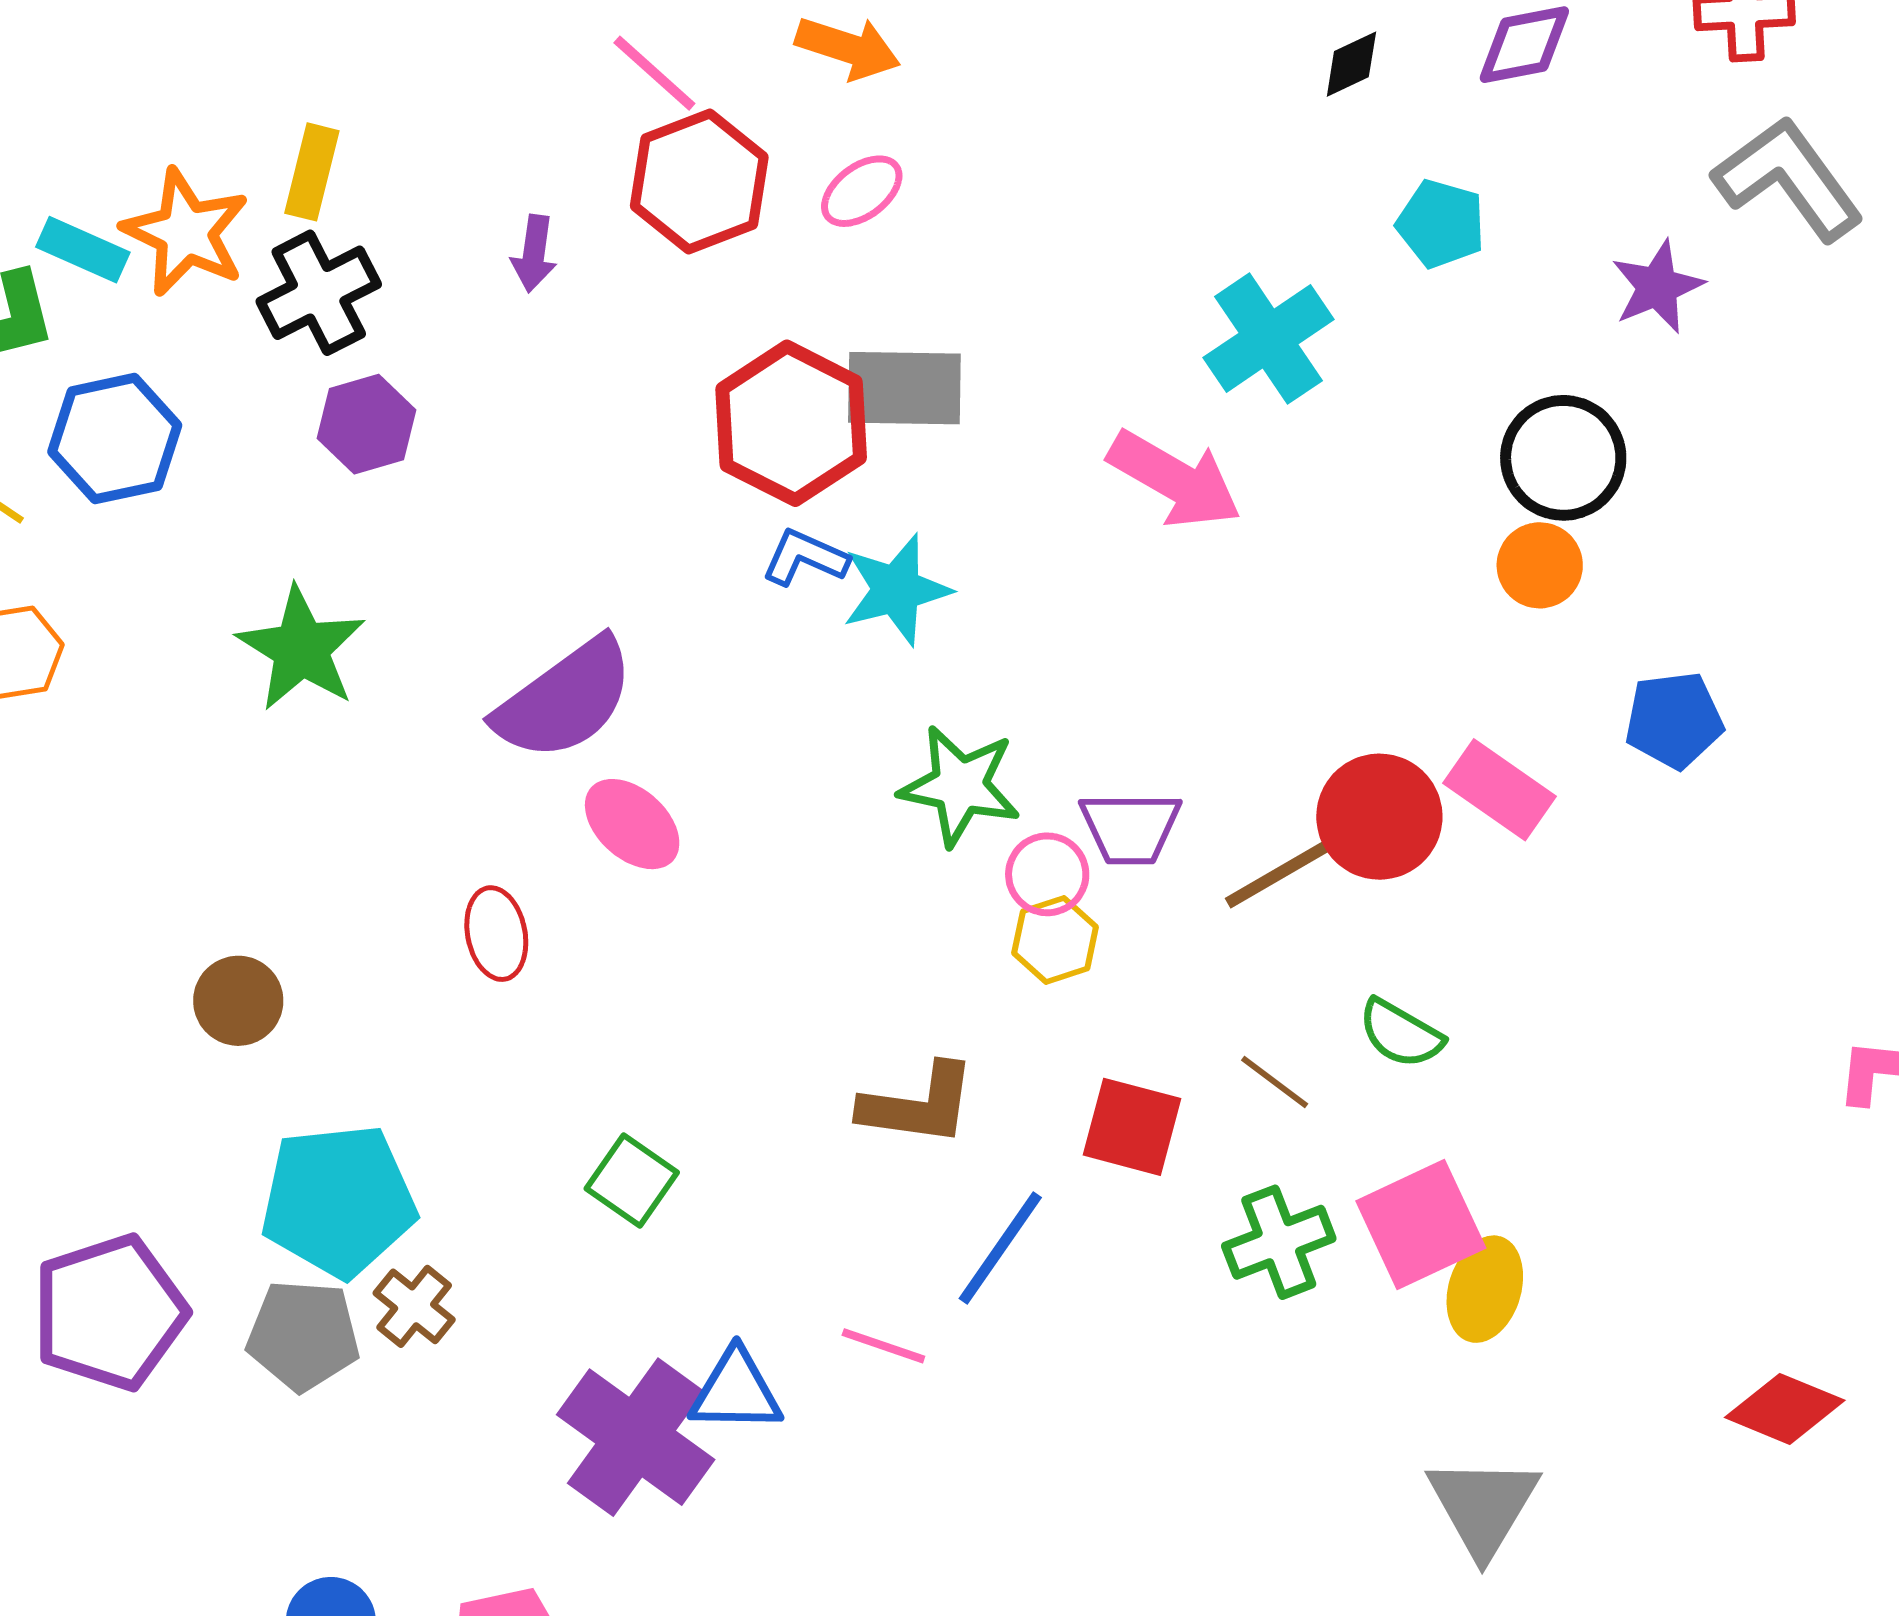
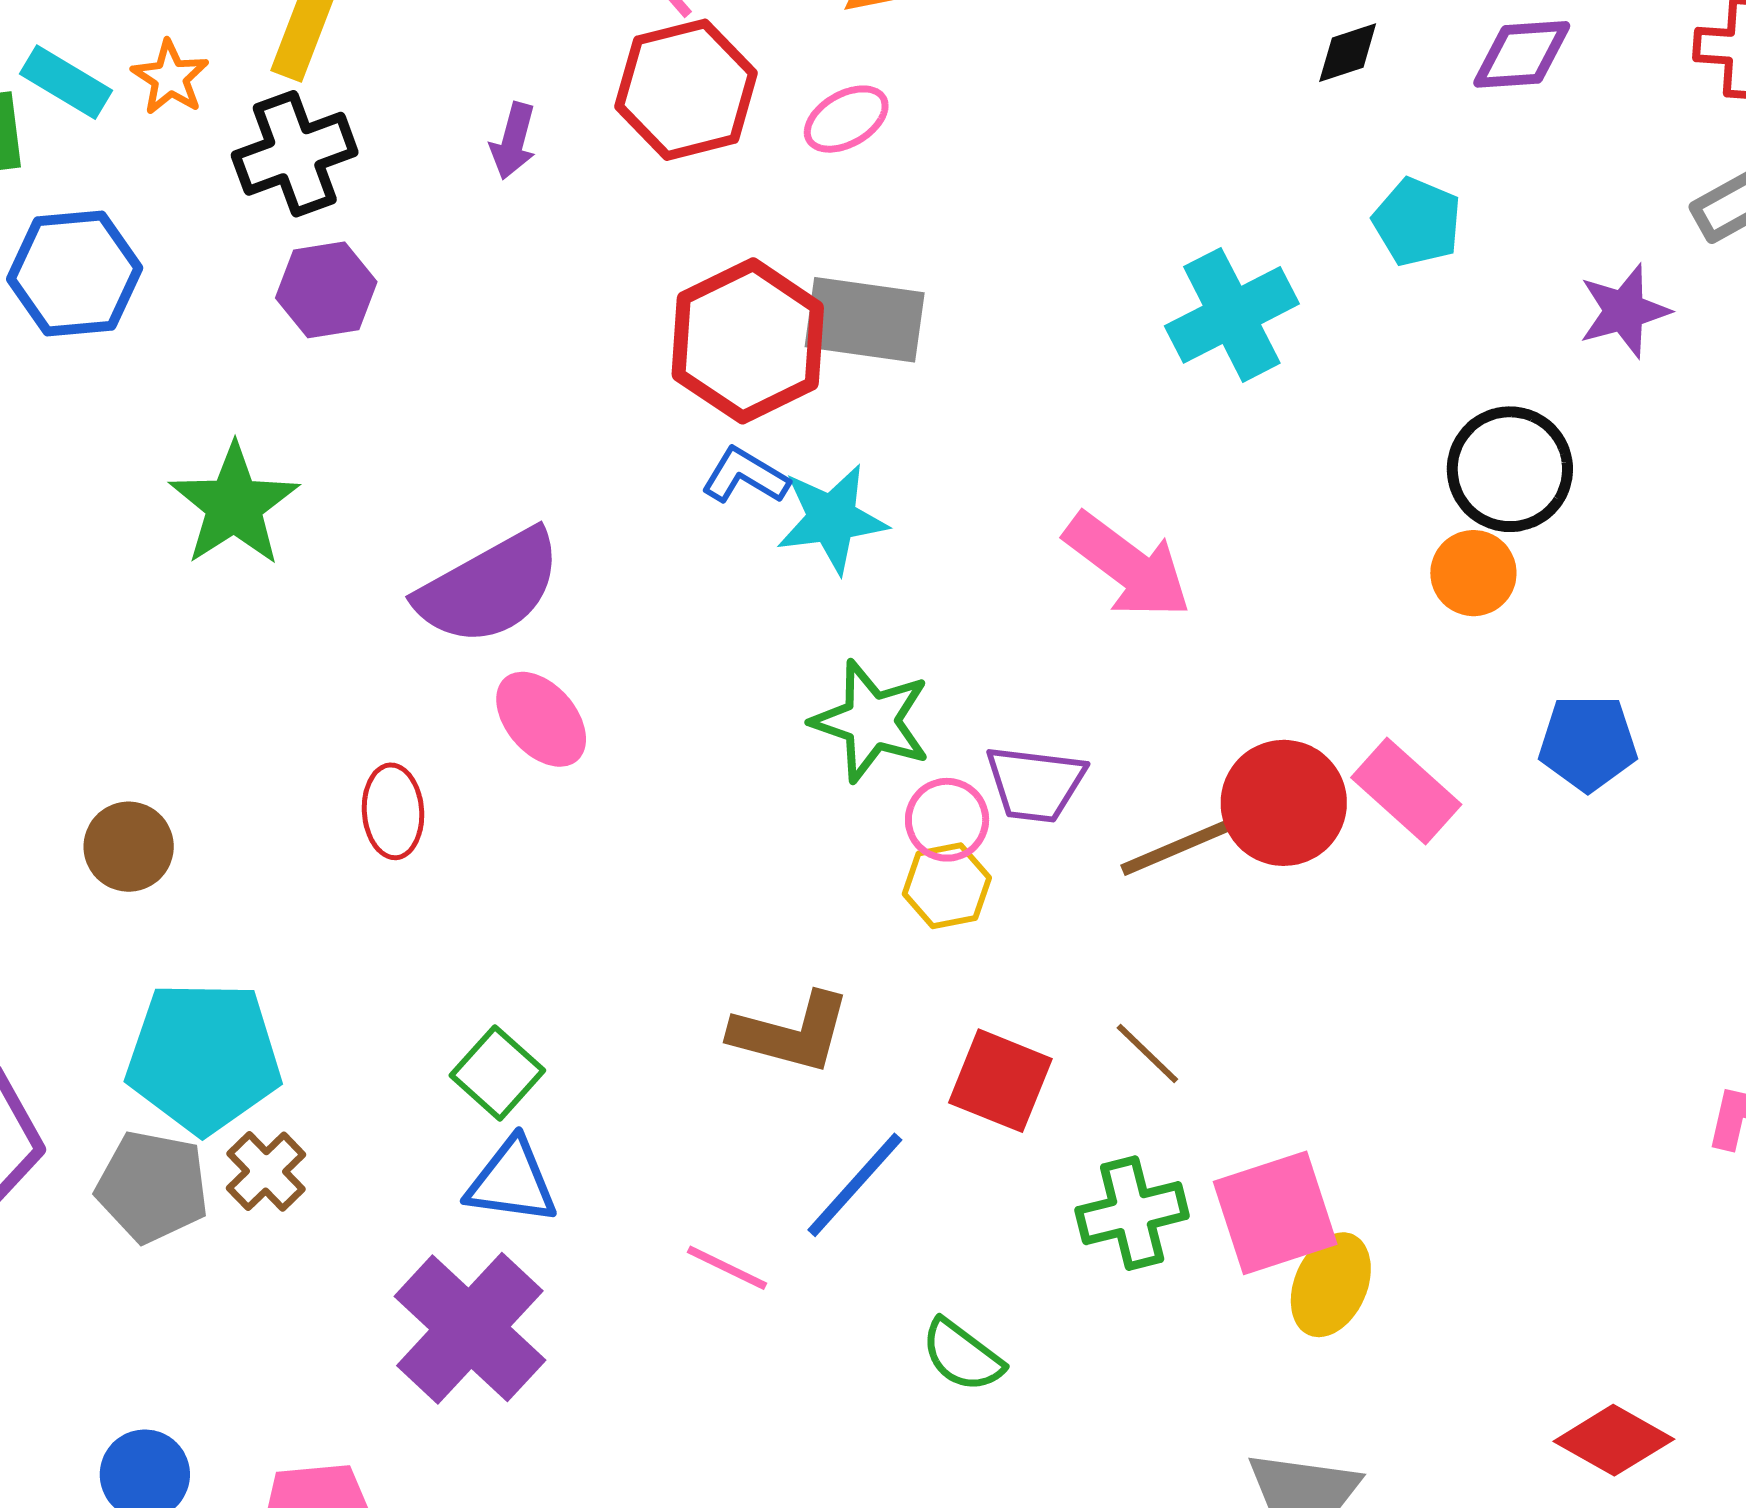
orange star: (186, 232) -> (170, 78), size x0.6
pink arrow: (1175, 479) -> (1128, 566), moved
green semicircle: (1401, 1034) -> (962, 1356), moved
blue triangle: (736, 1391) -> (512, 1182), moved

